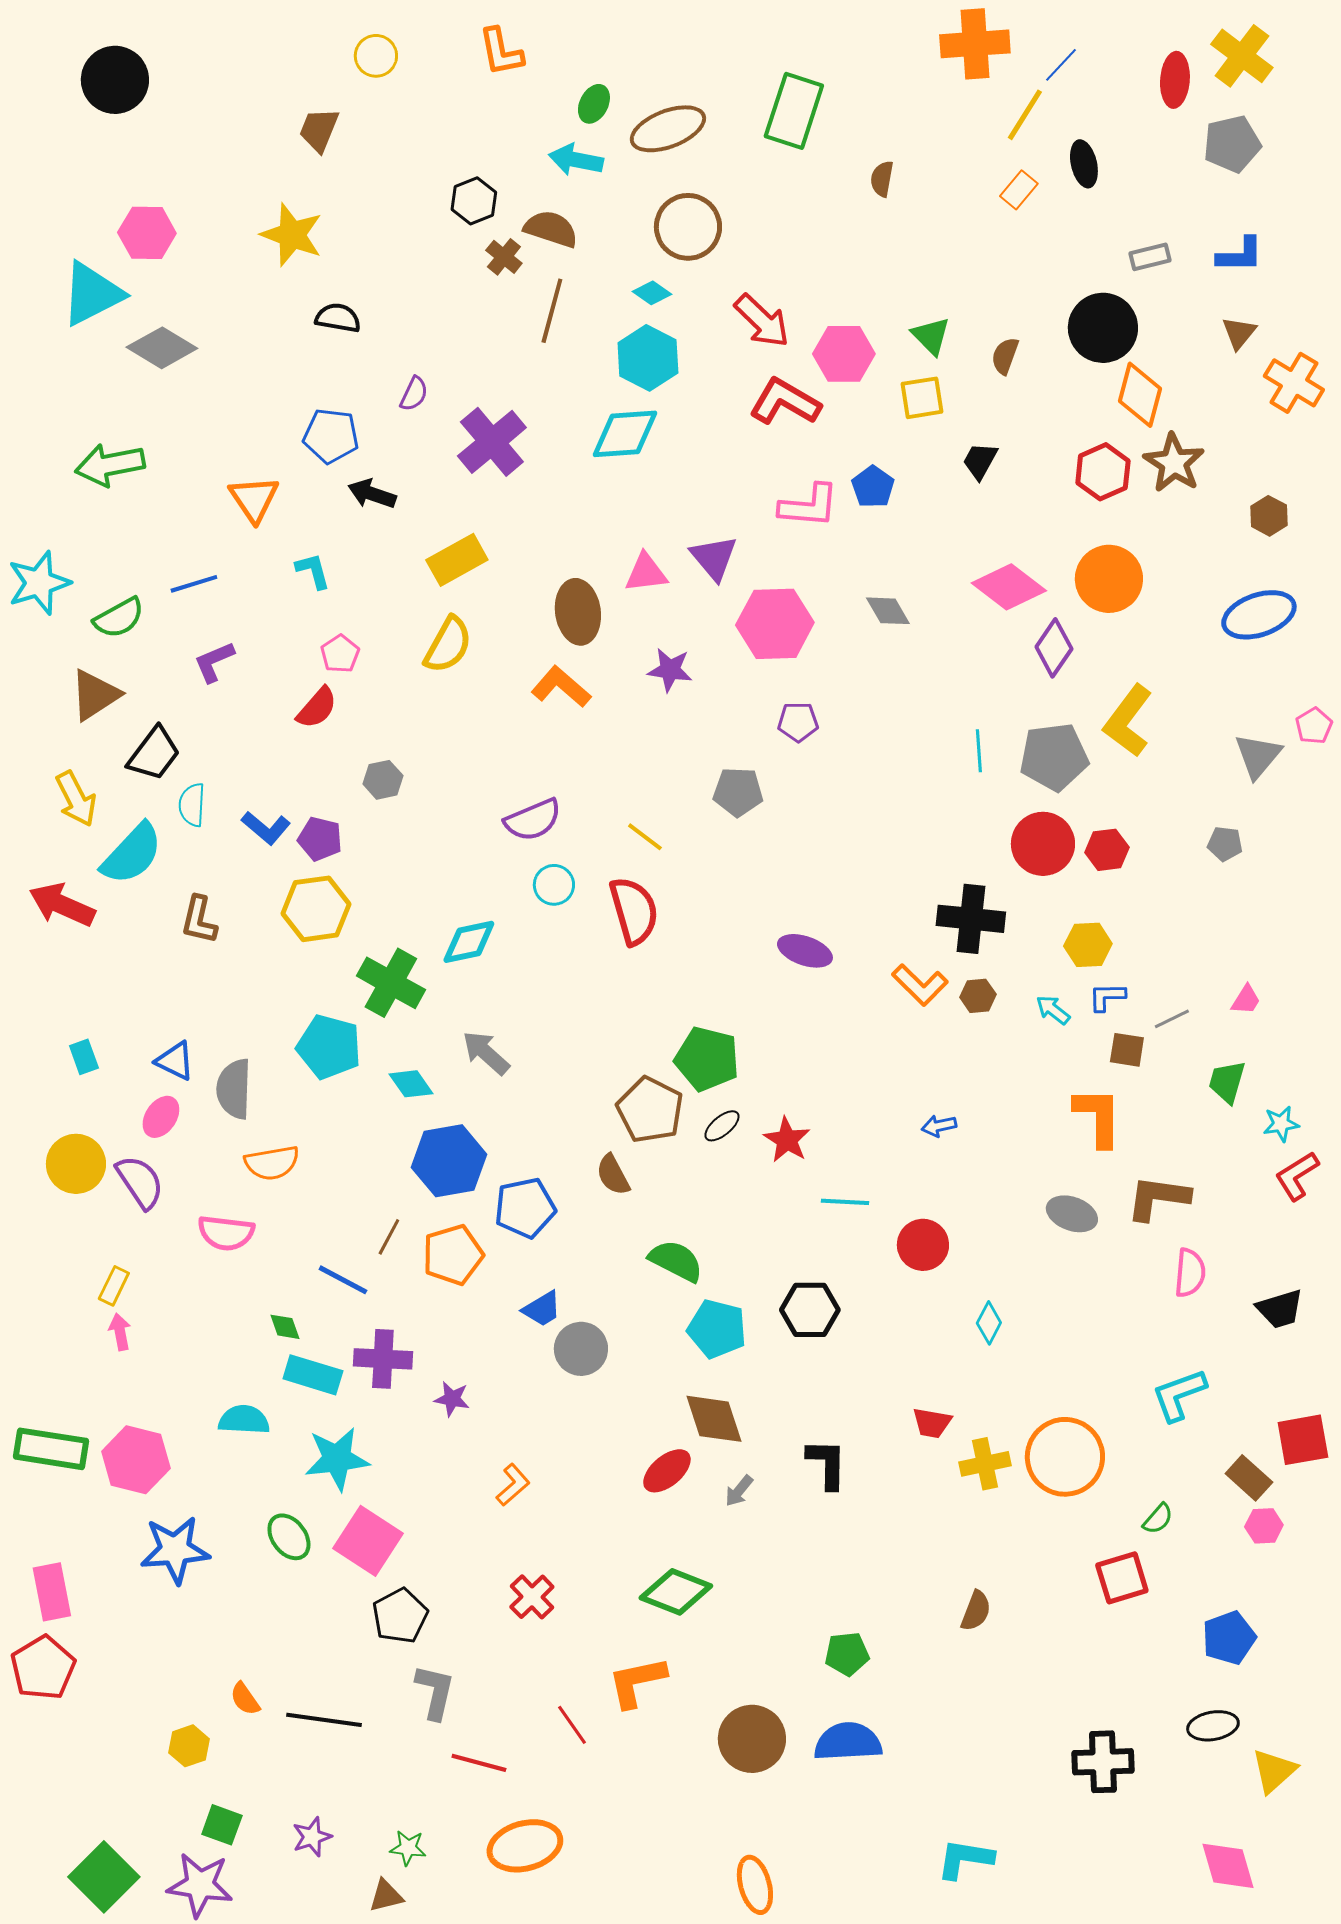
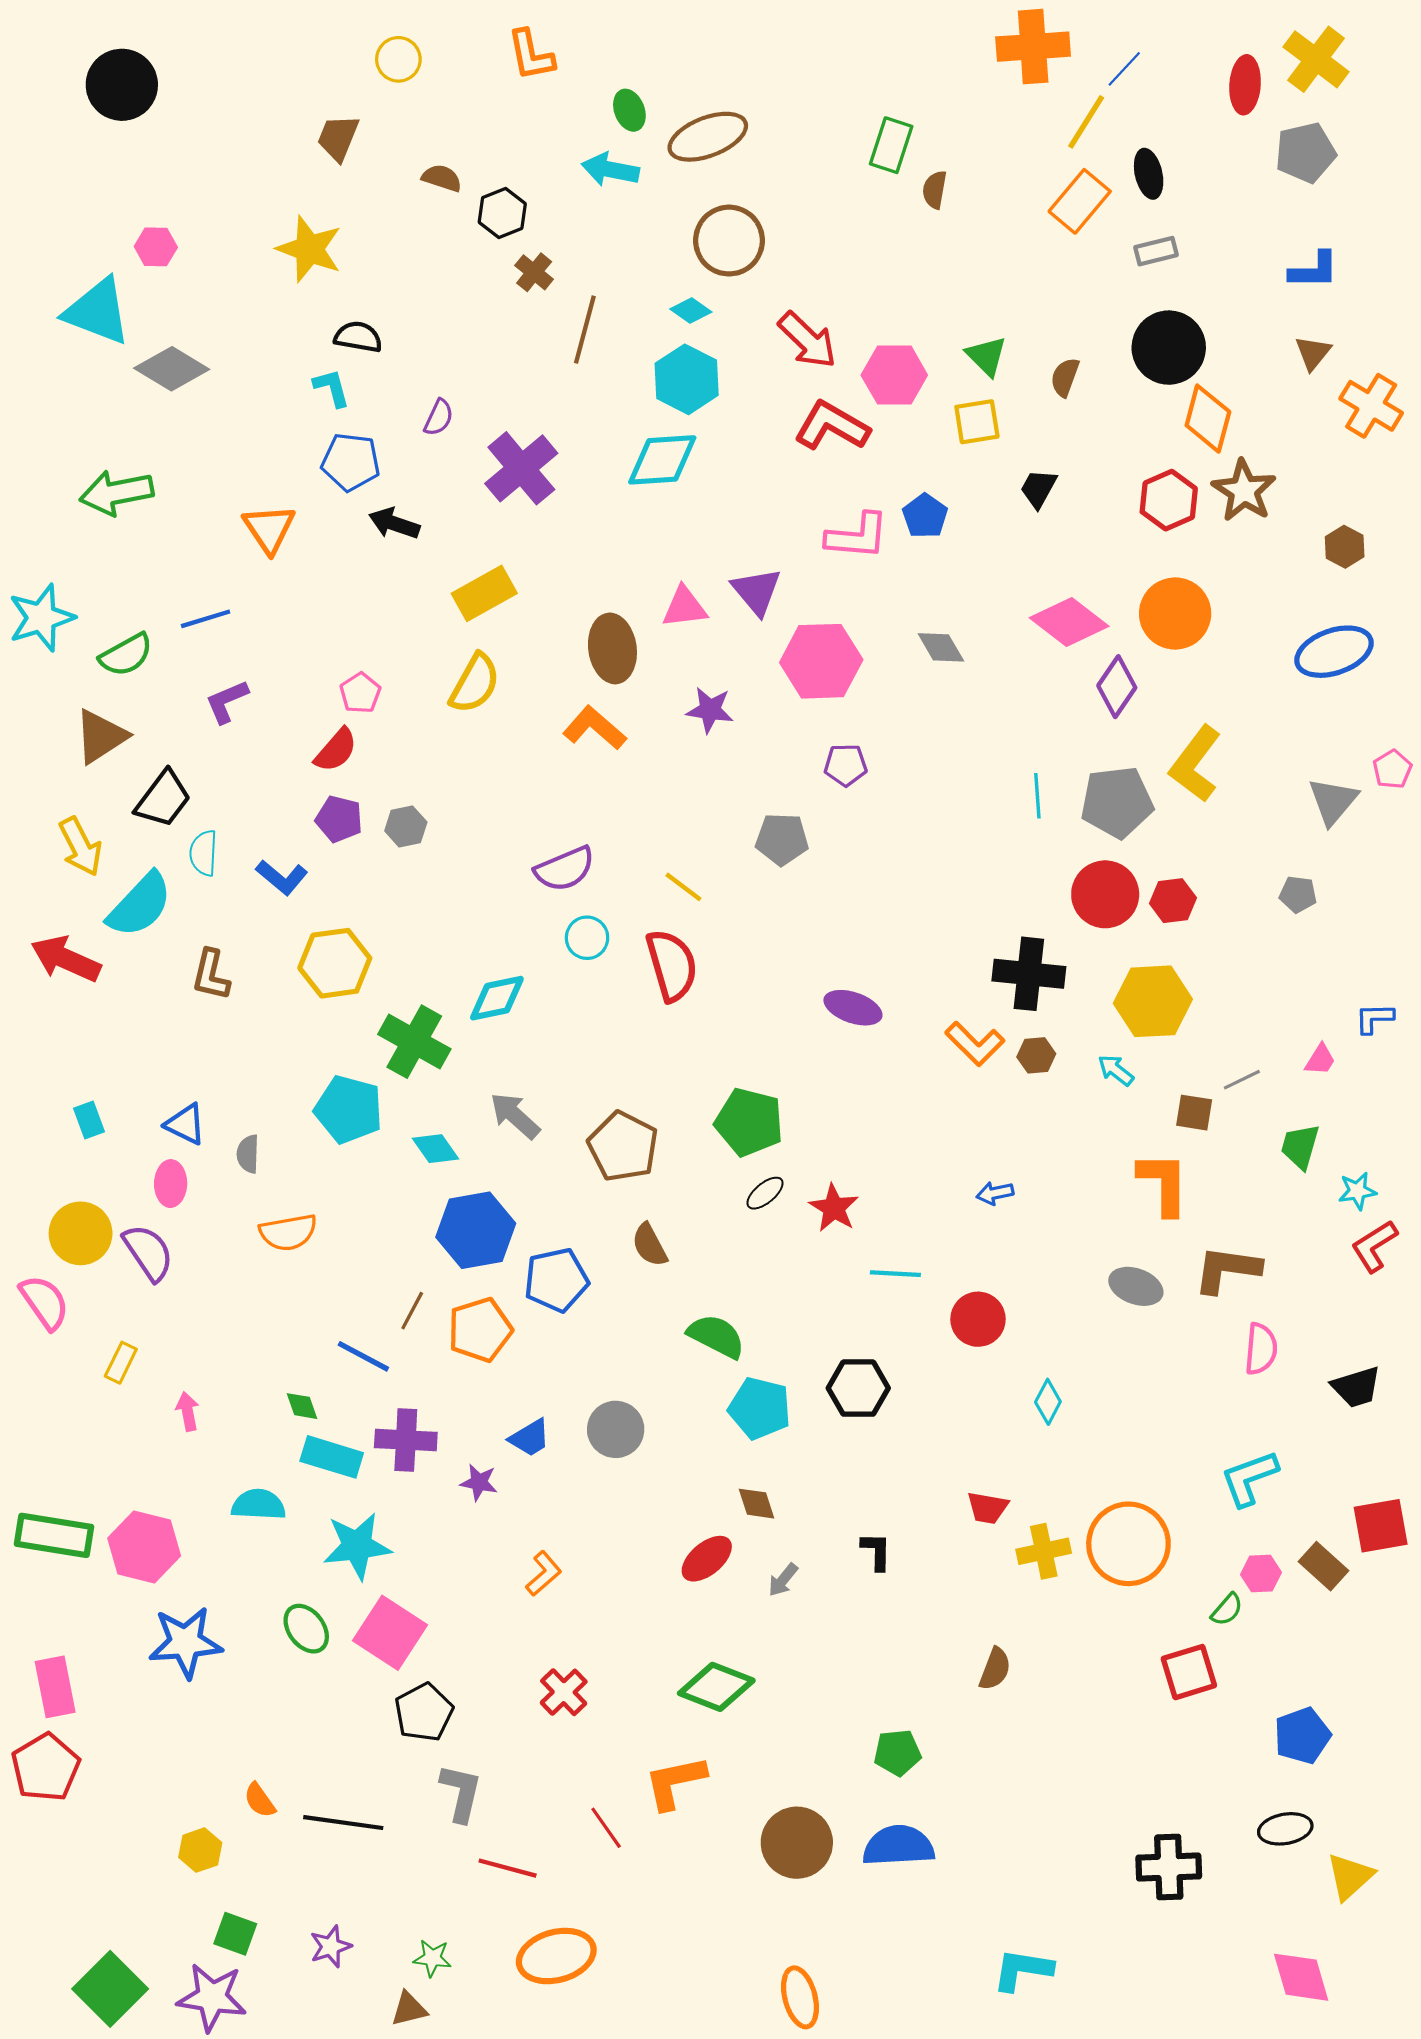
green ellipse: (594, 104) -> (629, 110), turned -48
green rectangle: (794, 111) -> (891, 145), moved, size x0.7
orange rectangle: (1019, 190) -> (1080, 201), size x1.5
brown semicircle: (551, 229) -> (442, 178), moved, size x0.7
pink hexagon: (147, 233) -> (156, 247), size x0.7
gray rectangle: (1150, 257) -> (1156, 251), moved
cyan triangle: (92, 294) -> (97, 312), turned 48
cyan L-shape: (313, 571) -> (332, 388), moved
purple pentagon: (320, 839) -> (339, 819), moved
yellow hexagon: (1088, 945) -> (1153, 1001), size x1.5
blue L-shape: (1107, 997) -> (1374, 1018), moved
gray semicircle: (234, 1089) -> (248, 1154), size x0.6
brown pentagon: (650, 1110) -> (623, 1146), moved
pink ellipse: (161, 1117) -> (171, 1184), turned -33
pink semicircle: (226, 1233) -> (44, 1302), moved, turned -132
blue trapezoid: (542, 1309) -> (530, 1438), moved
pink arrow: (120, 1332) -> (188, 1411), moved
brown diamond: (714, 1419) -> (757, 1504), size x0.6
black L-shape: (827, 1464) -> (876, 1551), size x0.7
pink hexagon: (1264, 1526) -> (1261, 1574), moved
brown semicircle: (976, 1611) -> (995, 1669), moved

